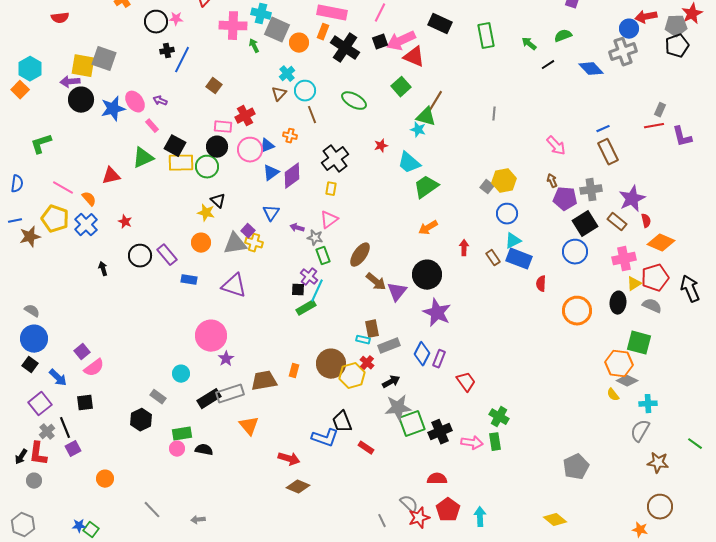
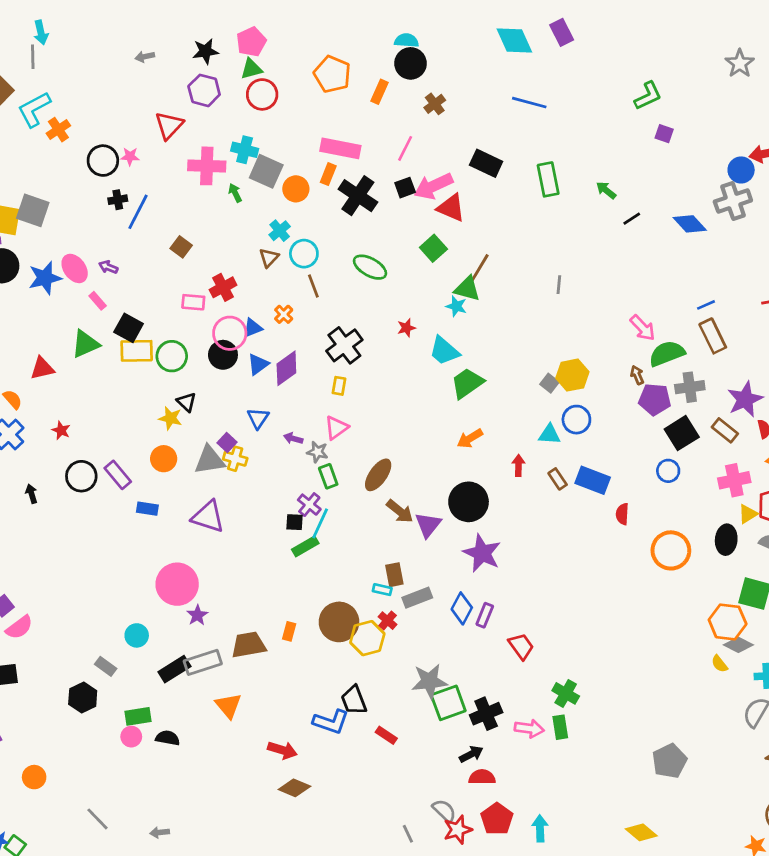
green semicircle: (563, 36) -> (667, 353), moved, size x1.5
orange cross: (290, 136) -> (284, 314), turned 32
black circle: (217, 147) -> (223, 355), moved
cyan triangle: (513, 241) -> (549, 434), moved, turned 30
blue circle: (575, 252) -> (668, 471), size x0.7
black arrow: (391, 382) -> (471, 754), moved

